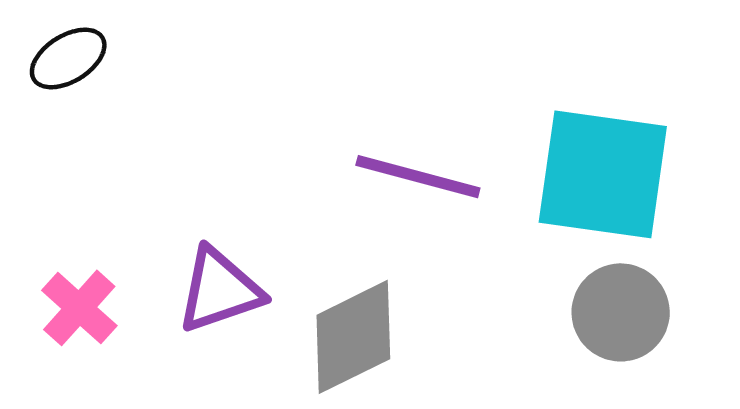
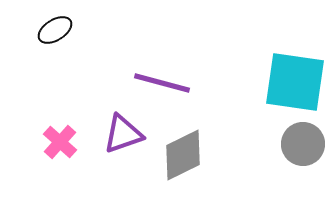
purple line: (418, 177) -> (162, 83), moved

